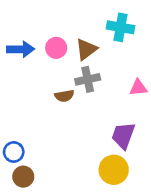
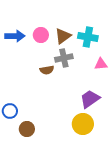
cyan cross: (121, 27) -> (88, 37), moved
purple trapezoid: (123, 136) -> (90, 99), turned 35
brown circle: (23, 177) -> (27, 129), moved

